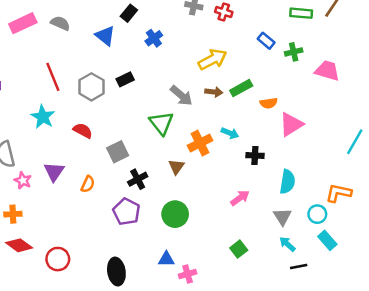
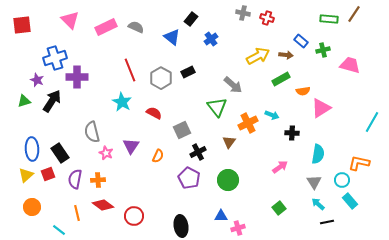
brown arrow: (214, 92) -> (286, 55), moved

